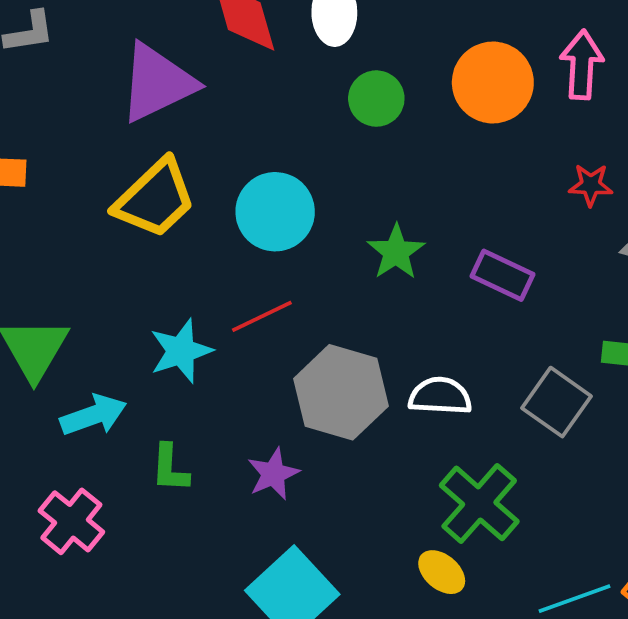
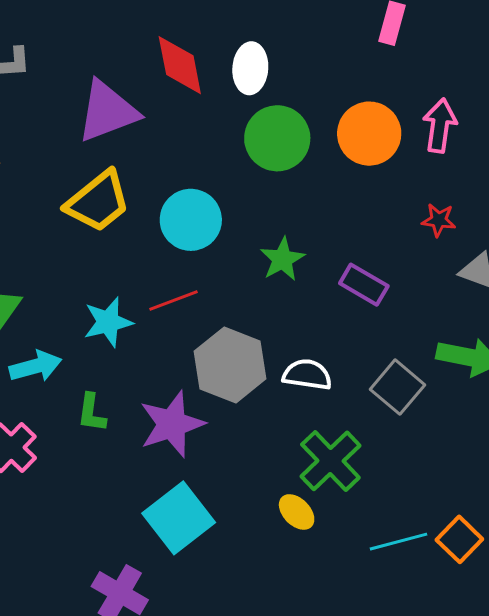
green circle: (376, 99) -> (277, 138), size x1.5
purple star: (273, 474) -> (172, 424), size x1.6

